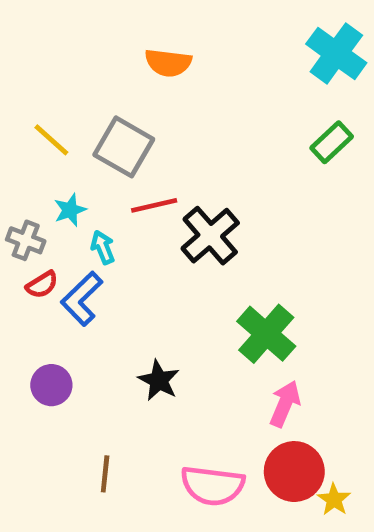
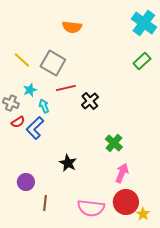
black cross: (210, 236) -> (90, 101), size x0.7
green cross: (266, 334) -> (114, 143), size x0.7
purple circle: (51, 385) -> (26, 182), moved

